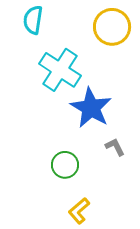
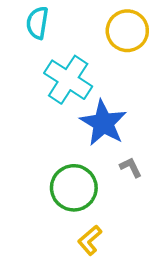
green circle: (65, 165) -> (74, 188), size x1.5

